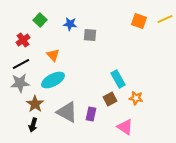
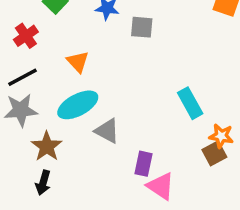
brown square: (110, 99) -> (214, 153), moved
gray triangle: (67, 112) -> (107, 131), moved, size x0.7
pink triangle: (125, 127) -> (161, 186), moved

